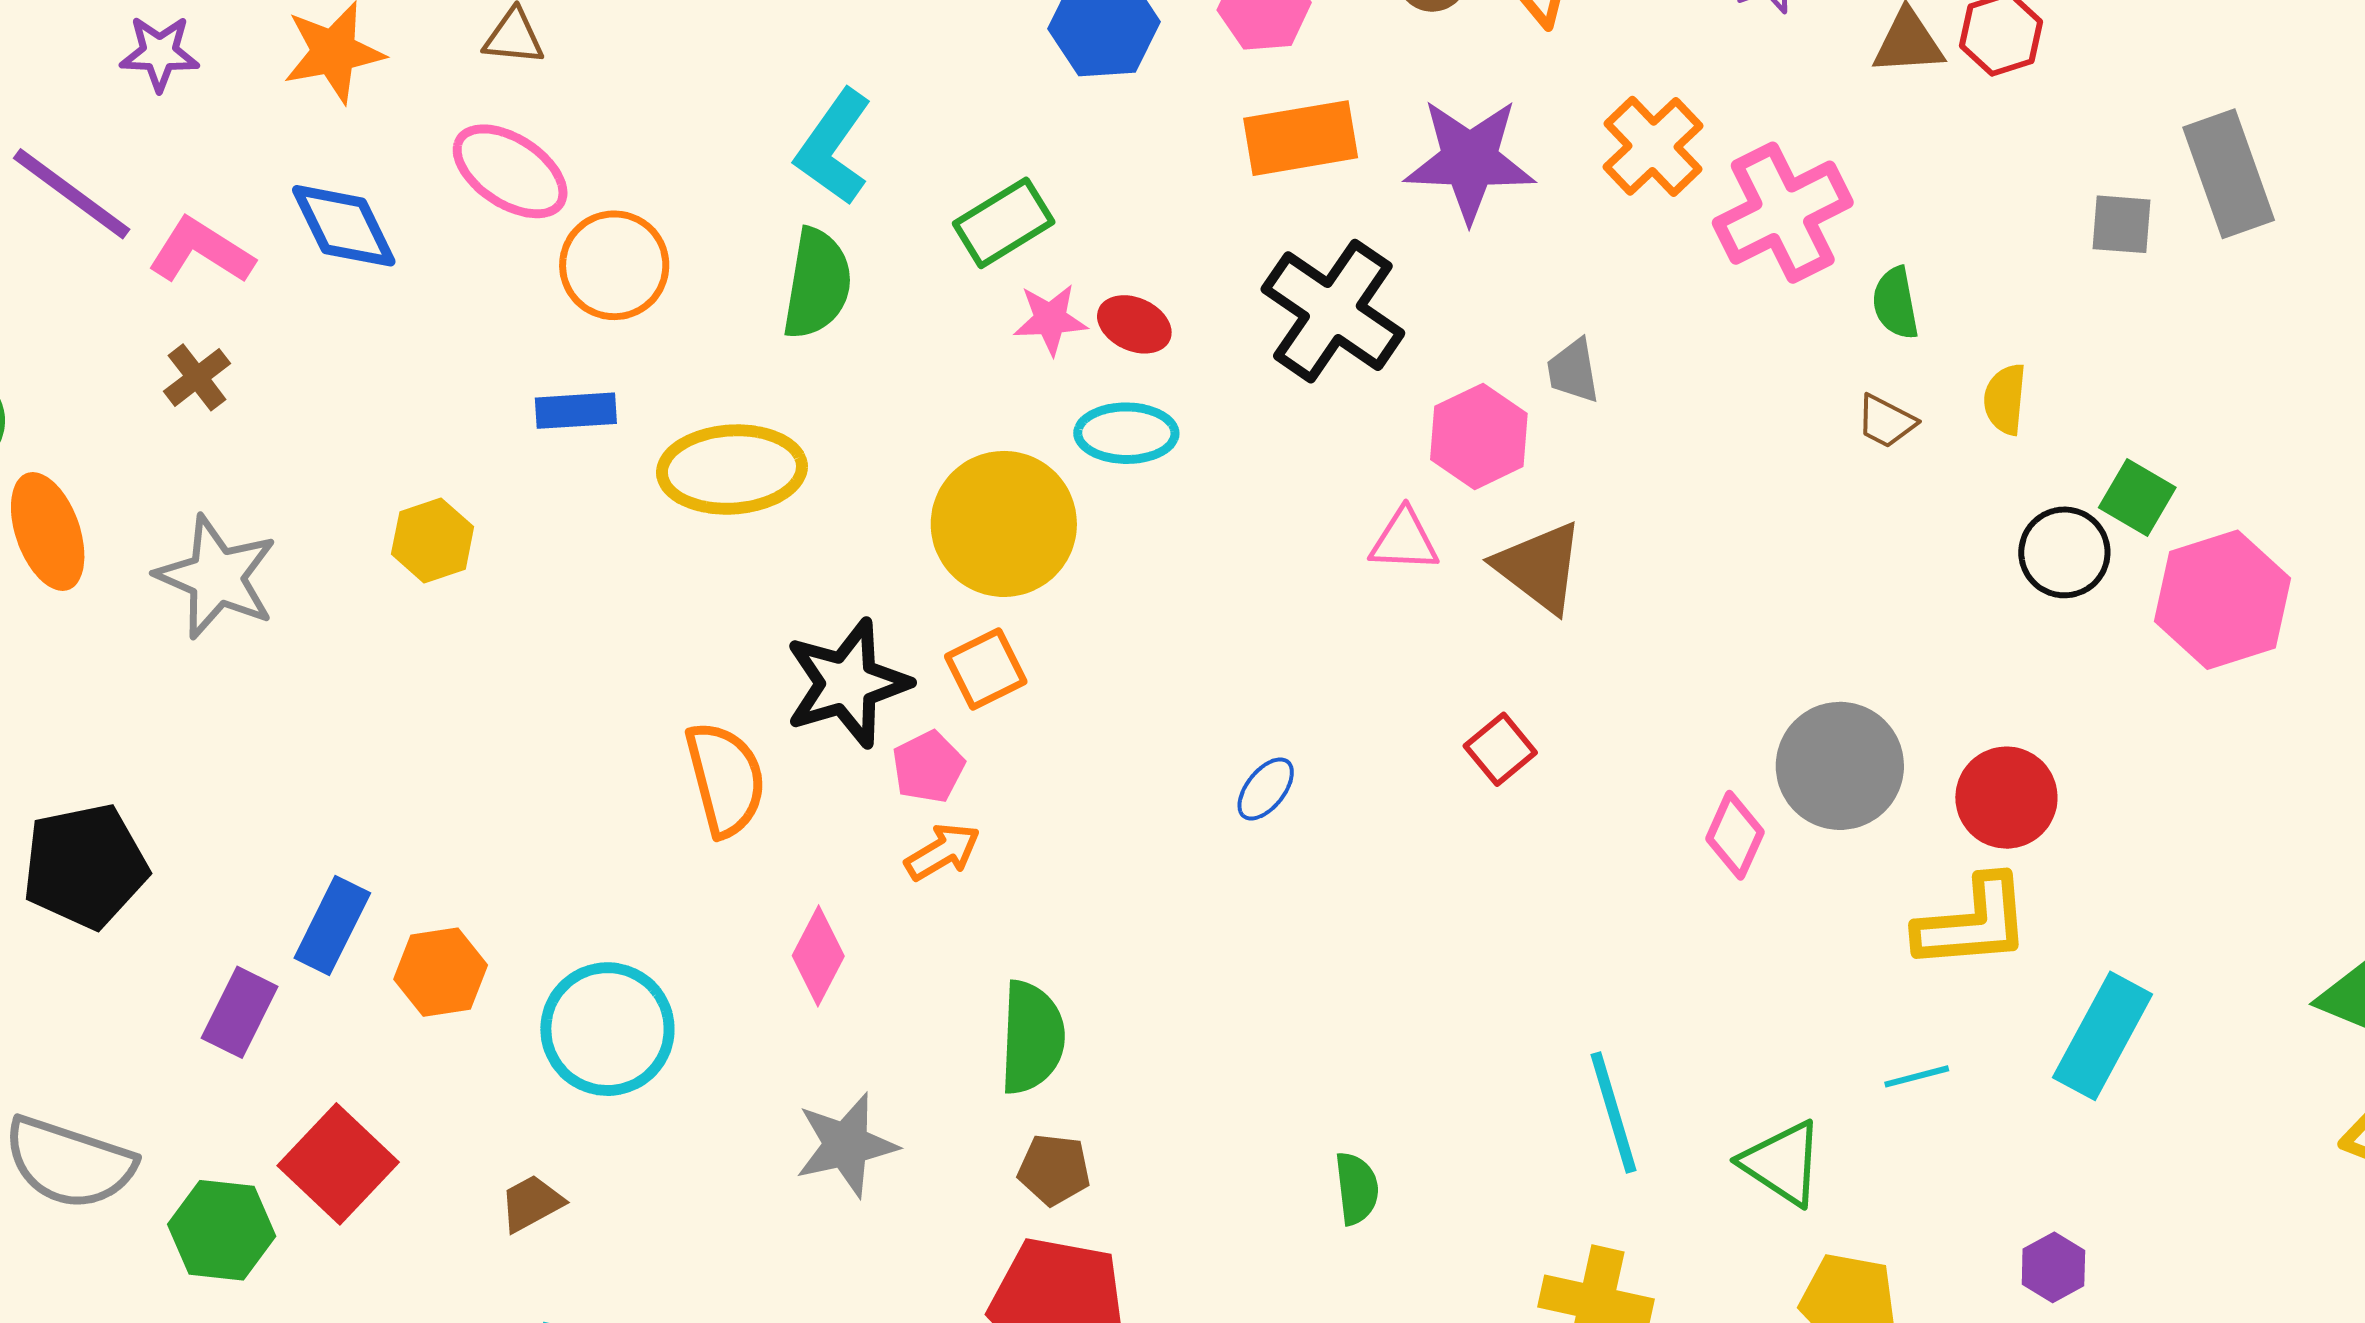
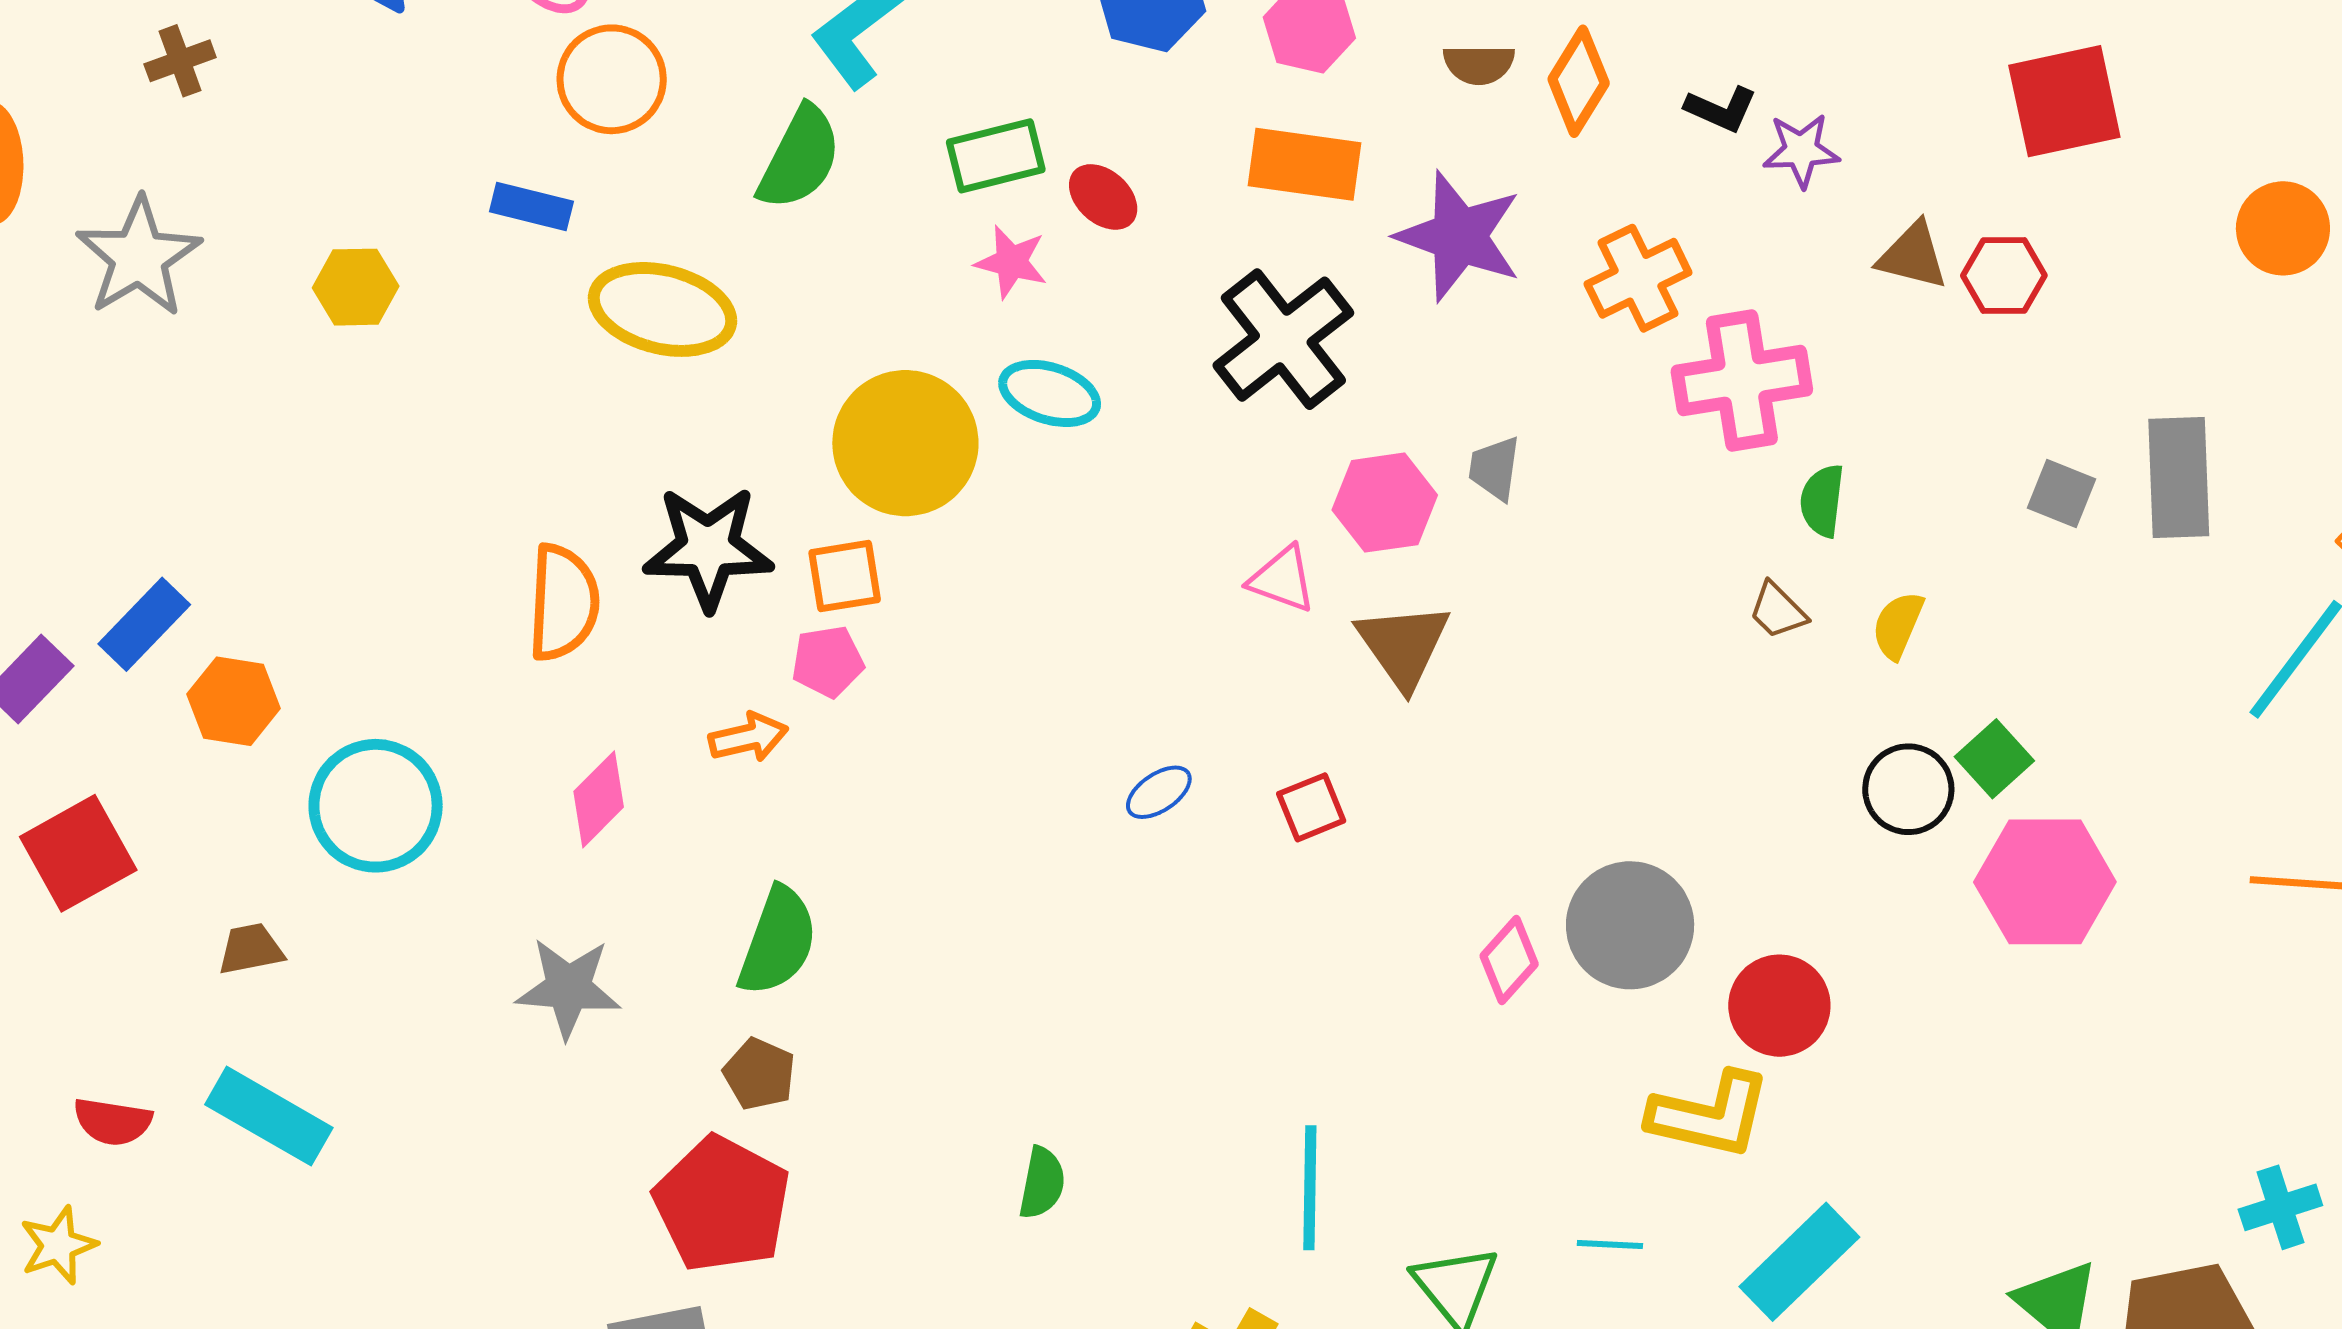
red ellipse: (1134, 324) -> (1103, 197), moved
pink pentagon: (928, 767) -> (828, 662), moved
blue ellipse: (1266, 789) -> (1159, 792), moved

